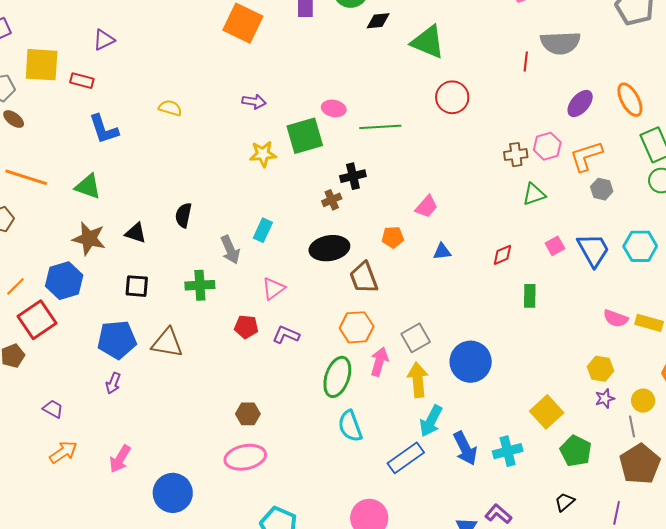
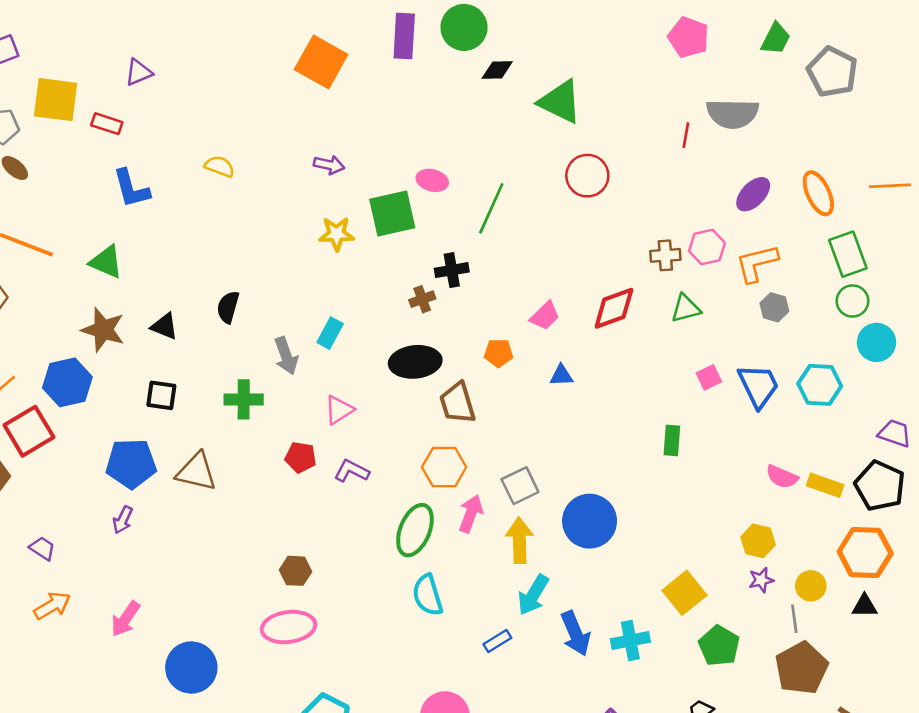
green line: (380, 127) -> (491, 208), turned -66
red diamond: (502, 255) -> (614, 308), moved, size x1.6
blue rectangle: (406, 458) -> (497, 641), size x0.6

